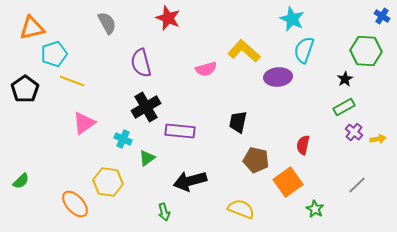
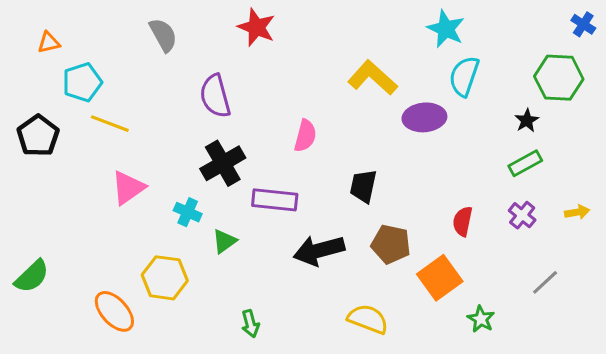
orange triangle: (32, 28) -> (49, 43), size x0.6
pink semicircle: (206, 69) -> (305, 136), moved, turned -60
purple cross: (354, 132) -> (522, 215), moved
green semicircle: (21, 181) -> (32, 276), size x1.4
black arrow: (190, 181) -> (319, 250), moved

